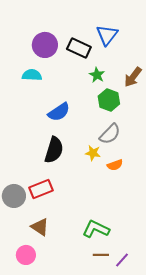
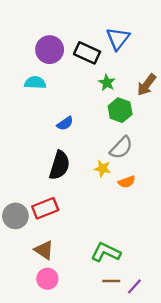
blue semicircle: (59, 112) -> (65, 123), size x0.7
pink circle: (26, 255) -> (47, 279), moved

